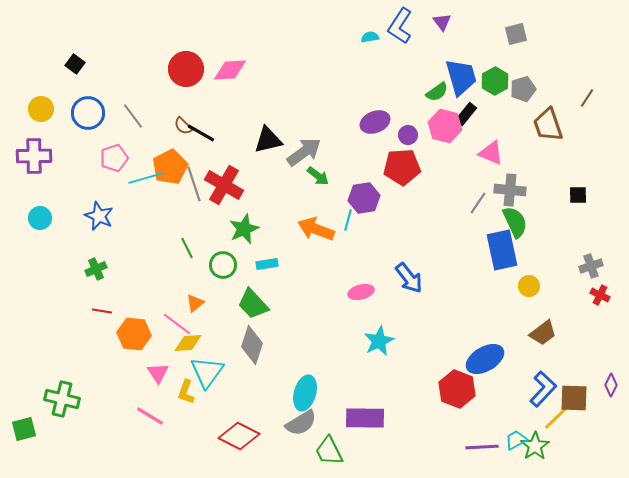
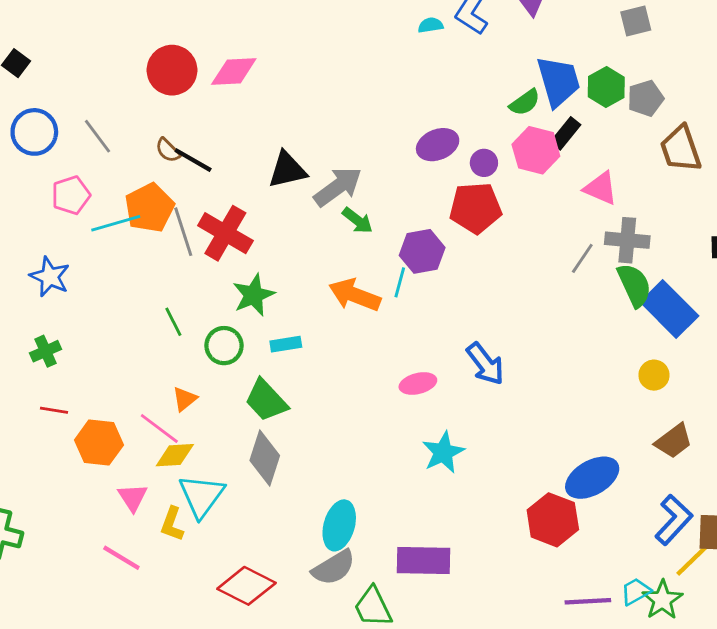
blue rectangle: (502, 250) -> (669, 309), moved, turned -33

